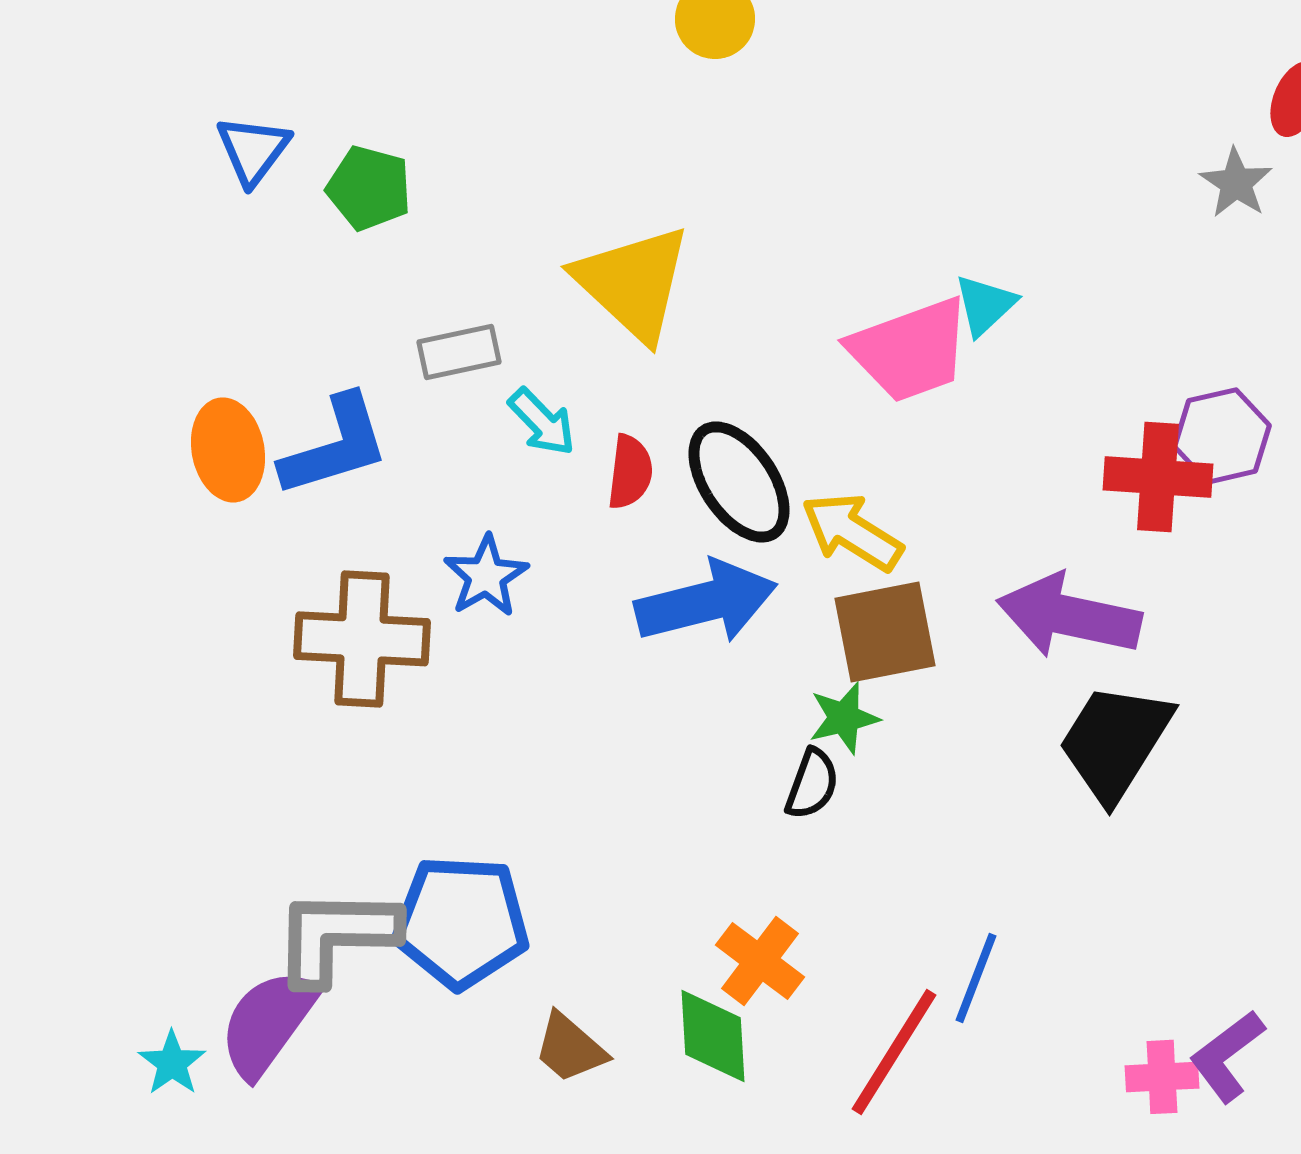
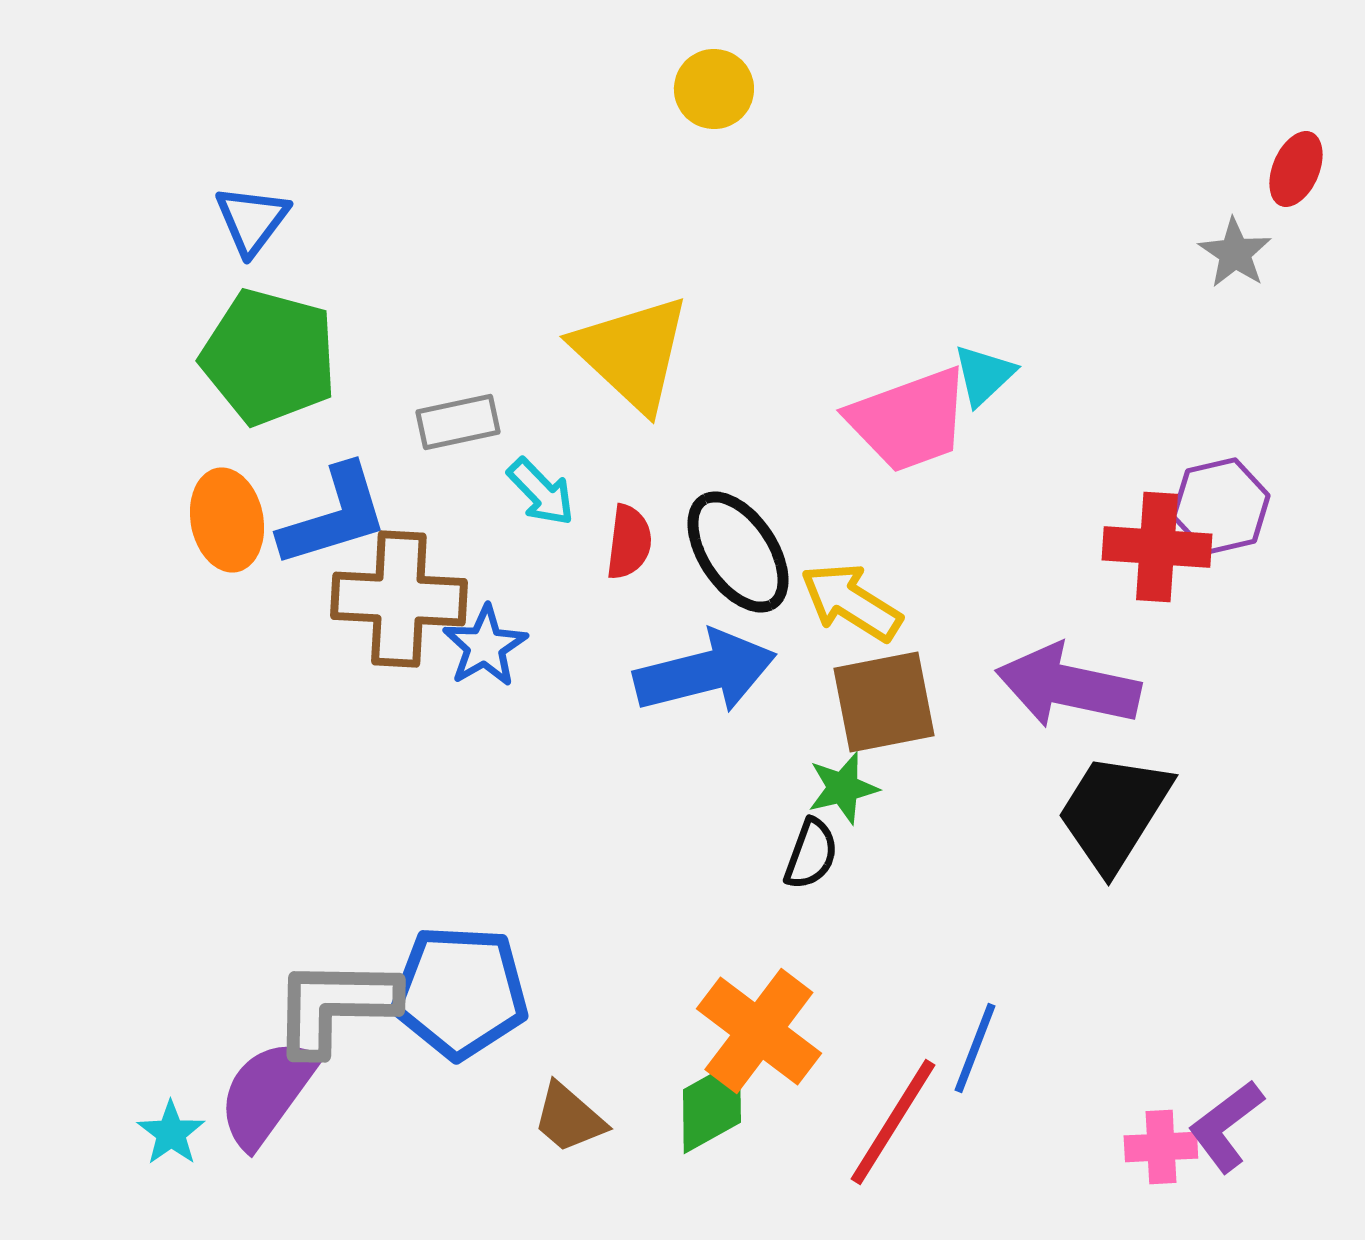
green pentagon: (369, 188) -> (269, 357), moved, size x1.6
brown cross: (362, 639) -> (399, 599), moved
orange cross: (760, 961) -> (759, 1031), size x1.4
green diamond: (713, 1036) -> (712, 1106), turned 64

